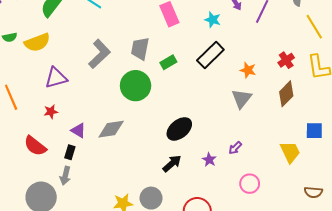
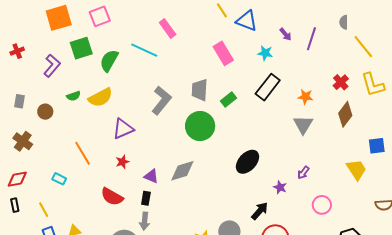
black arrow: (172, 164) -> (260, 211), moved

